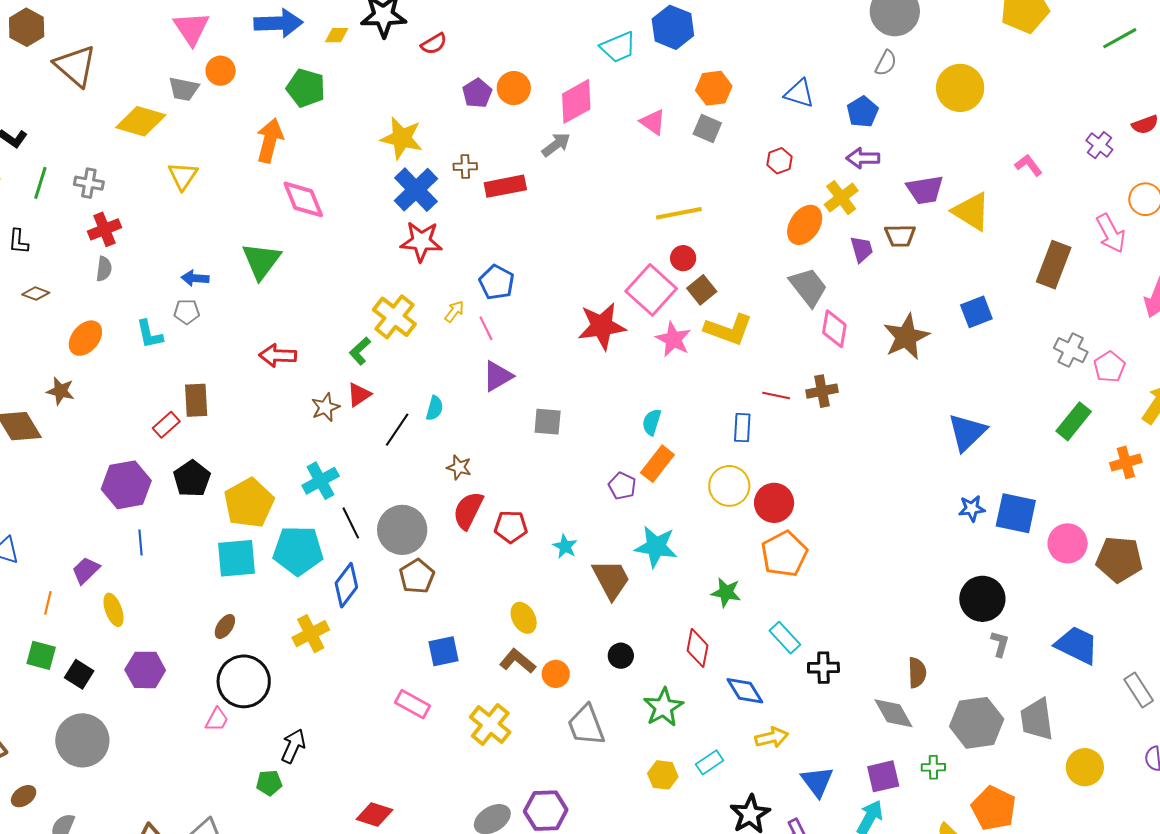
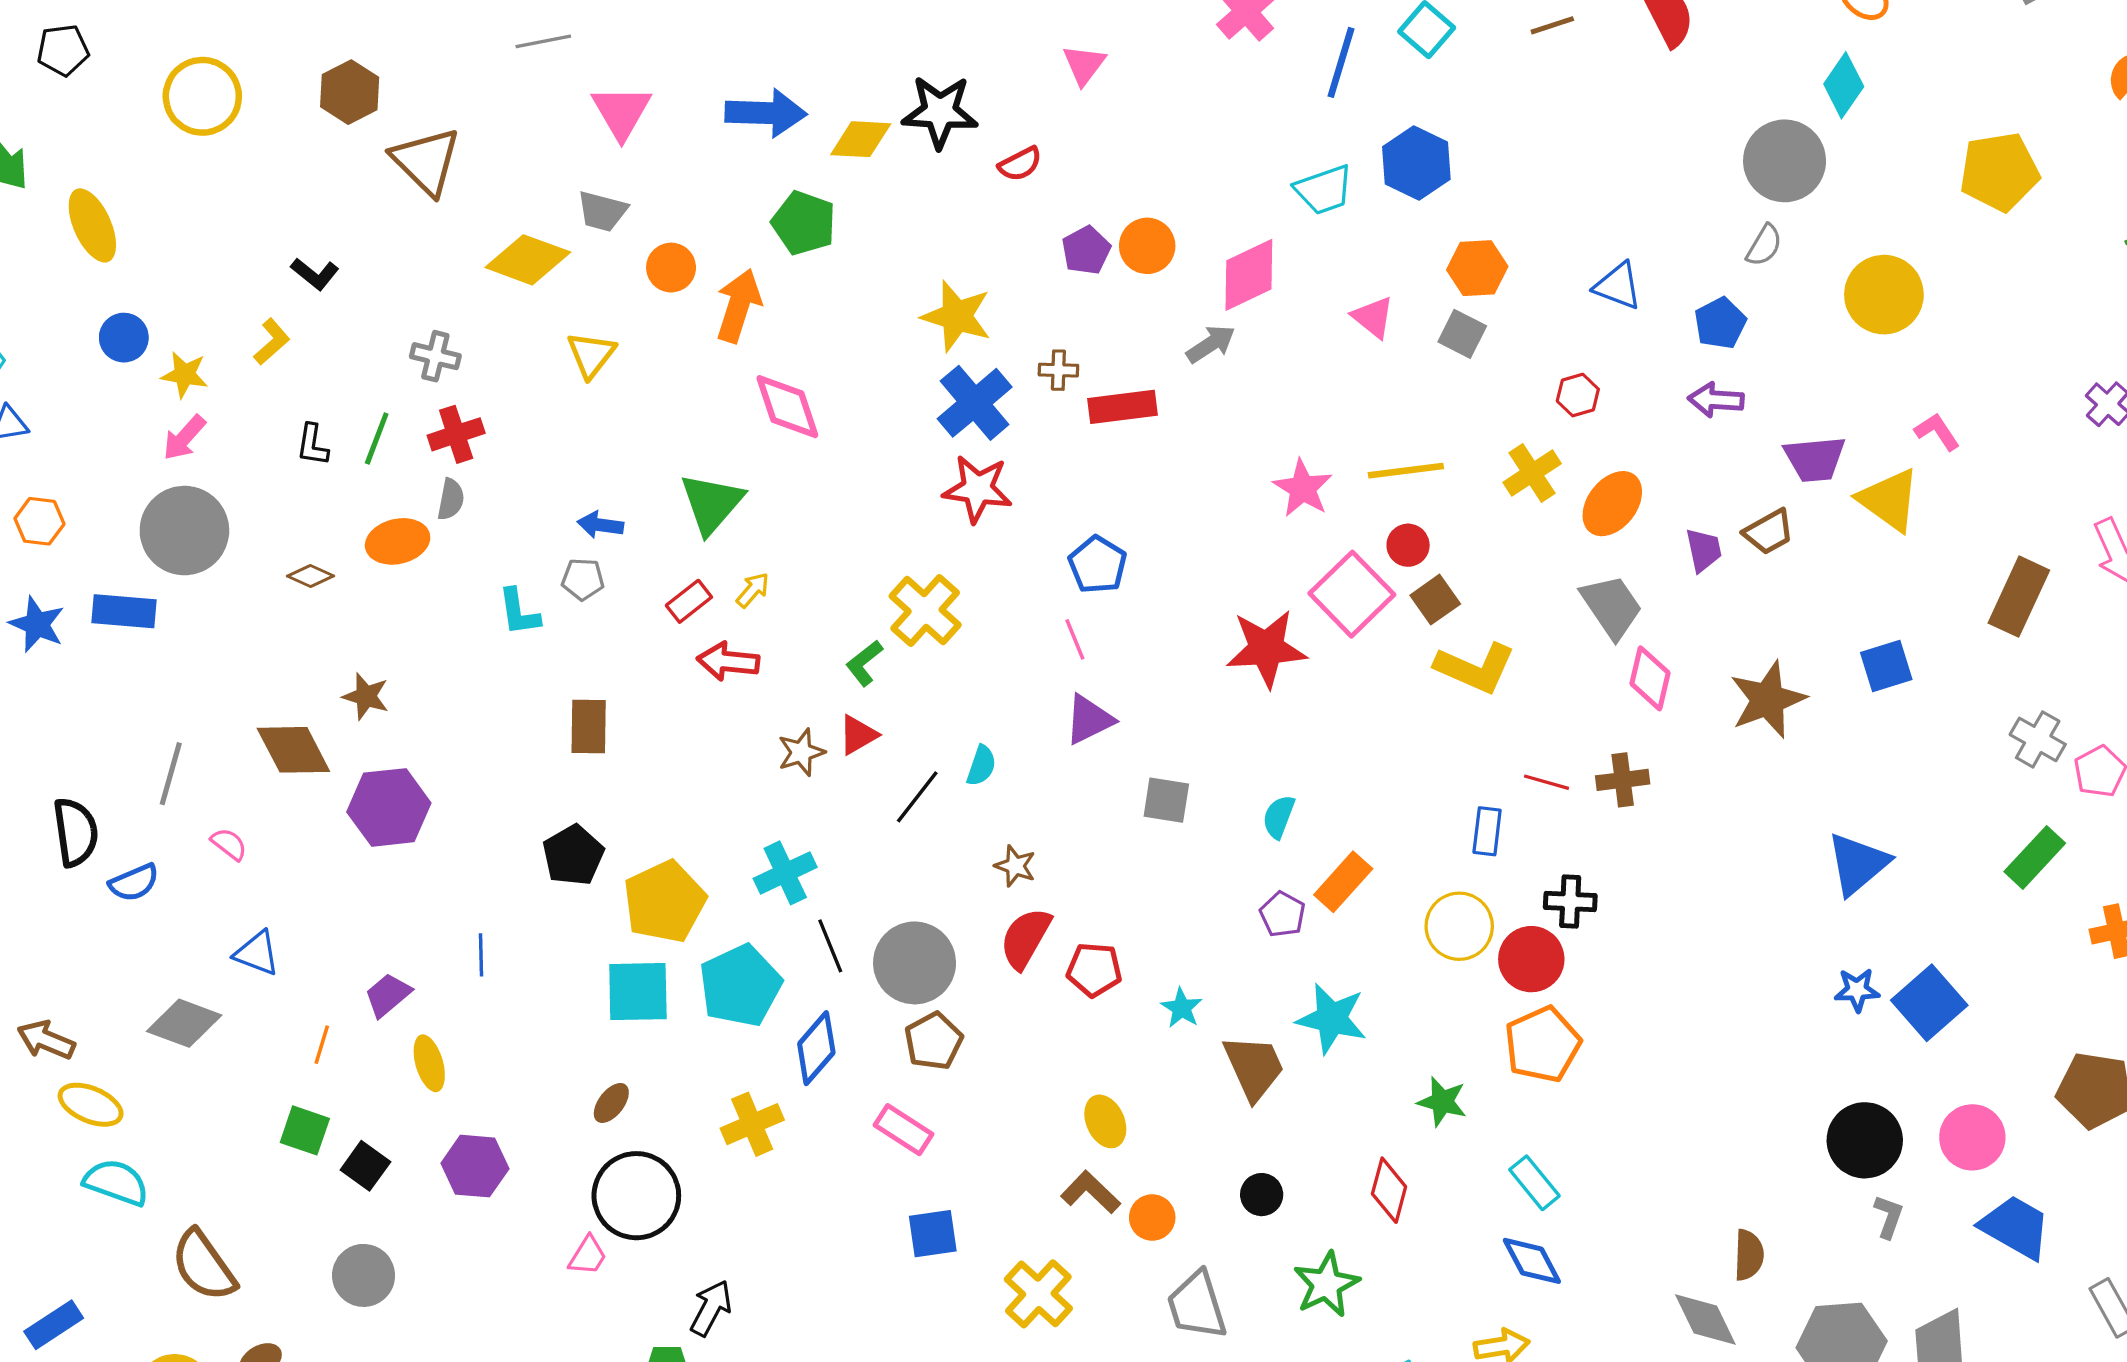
yellow diamond: (337, 35) -> (861, 139), size x1.5
orange circle: (221, 71) -> (671, 268), moved
pink L-shape: (1029, 165) -> (1937, 432), moved
green line: (40, 183) -> (377, 438), moved
yellow cross: (841, 198) -> (1532, 473), moved
brown trapezoid: (900, 236) -> (1769, 532), turned -32
brown diamond: (36, 294) -> (311, 576), moved
yellow arrow: (454, 311) -> (753, 590), moved
orange ellipse: (85, 338) -> (398, 541), moved, turned 33
pink star: (673, 339) -> (1303, 488), moved
cyan semicircle: (652, 422) -> (1279, 817), moved
red rectangle: (166, 425) -> (689, 601), moved
purple hexagon: (126, 485) -> (389, 807), moved
blue square: (1016, 513) -> (1929, 1003), turned 33
pink circle: (1068, 543) -> (1972, 1137), moved
cyan pentagon: (298, 551) -> (740, 986), turned -30
blue square: (443, 651) -> (933, 1234), moved
black cross: (823, 668) -> (1570, 902), moved
blue diamond: (745, 691) -> (1532, 1261), moved
pink rectangle: (413, 704) -> (904, 1130), moved
gray circle: (82, 740) -> (364, 1275), size x0.7

